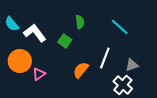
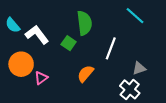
green semicircle: (80, 22) -> (84, 23), size x1.6
cyan line: (120, 27) -> (135, 16), moved
white line: (105, 58) -> (111, 48), moved

